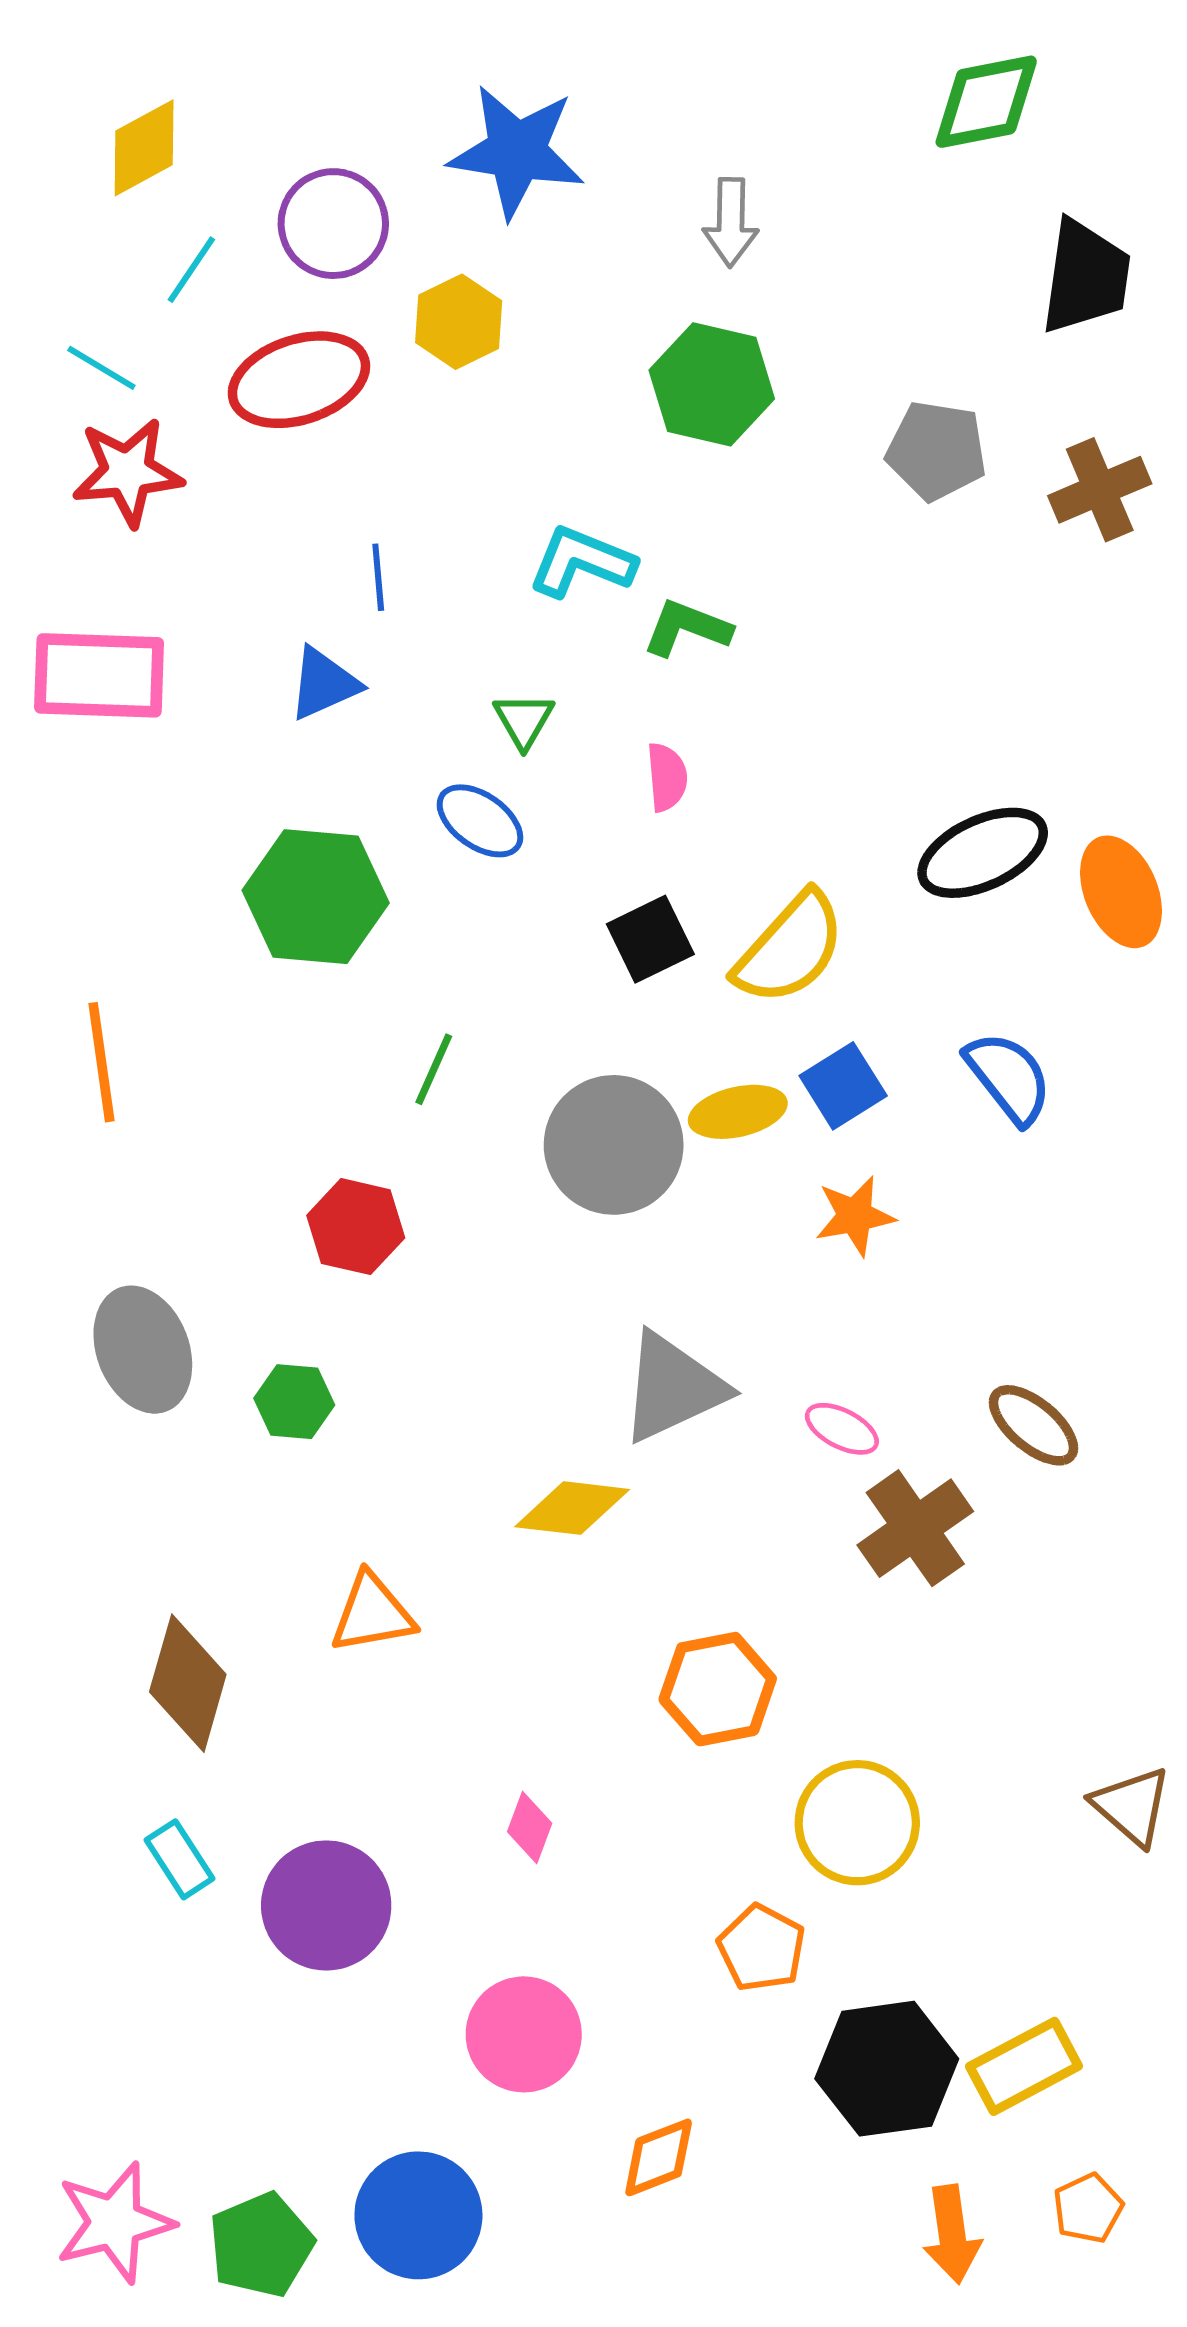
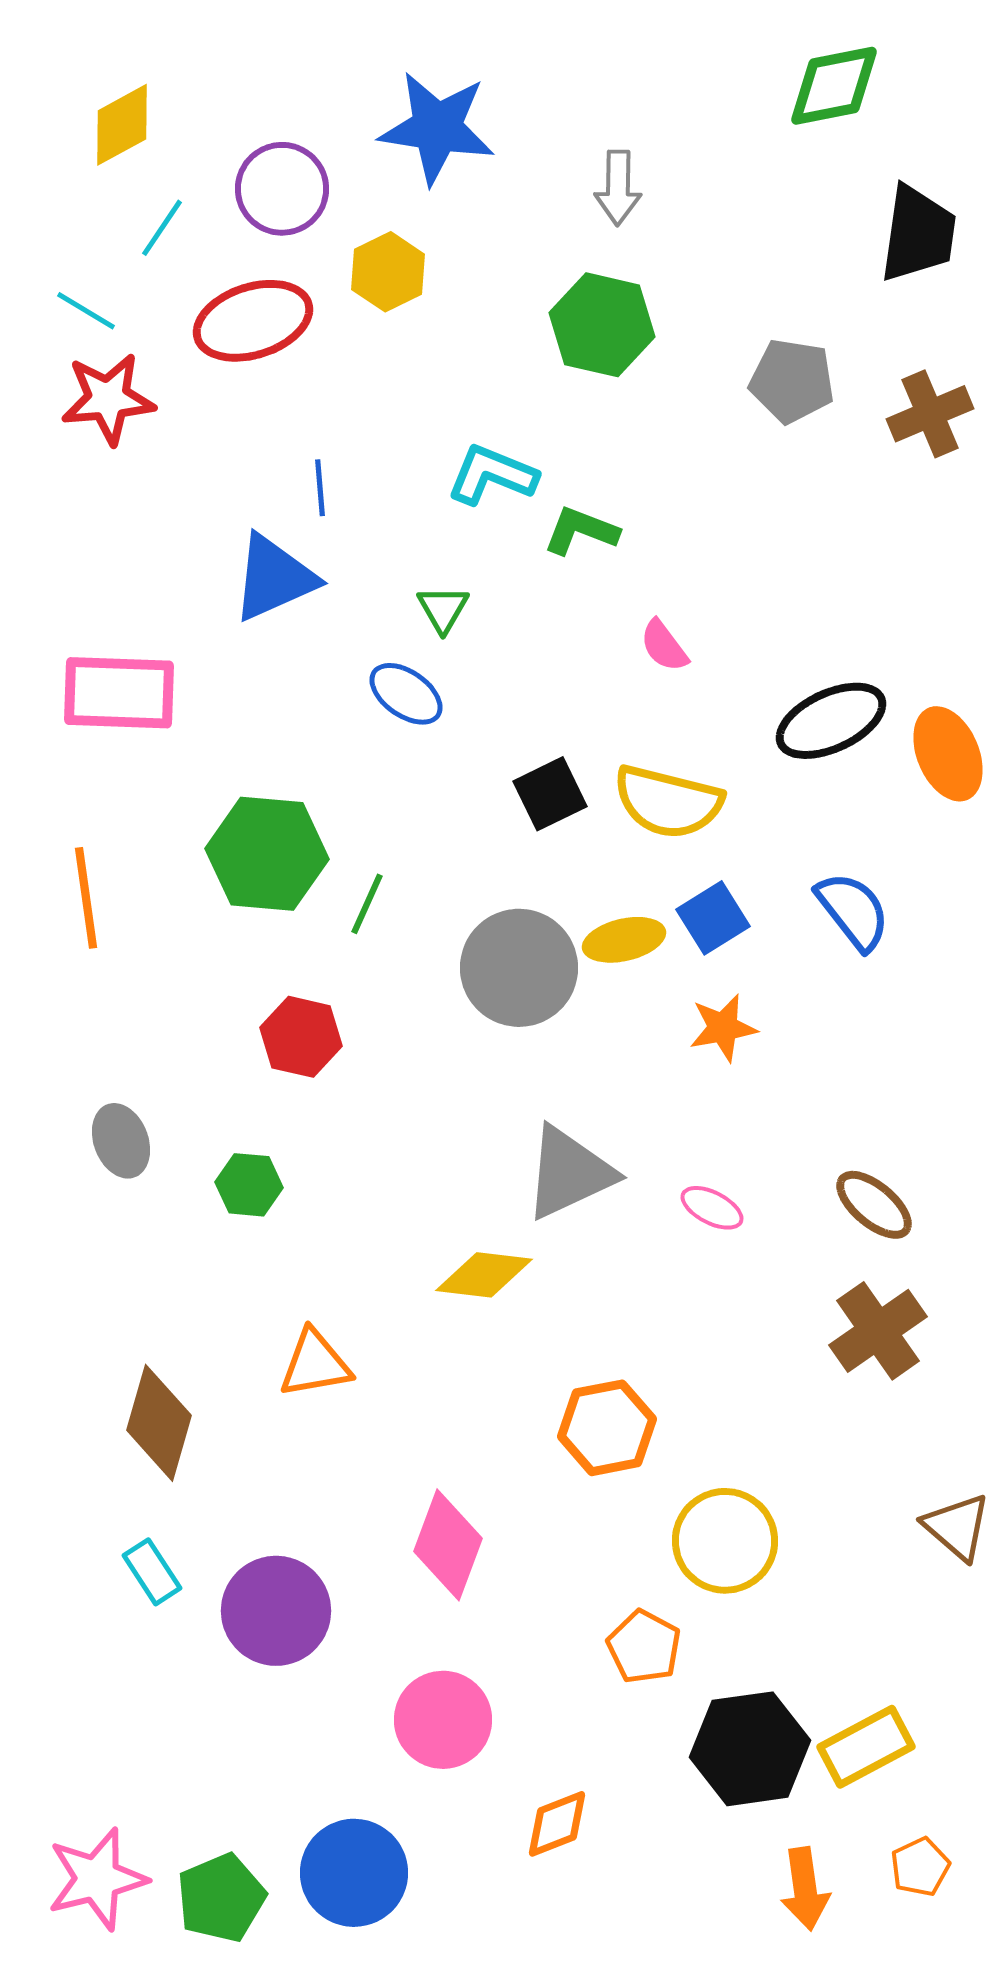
pink rectangle: (99, 675) -> (119, 693), moved
blue triangle: (324, 684) -> (274, 578), size x1.4
pink semicircle: (667, 777) -> (664, 646), moved, turned 148
green hexagon: (316, 897) -> (267, 854), moved
yellow semicircle: (790, 949) -> (668, 802), turned 62
gray ellipse: (143, 1350) -> (121, 1141), size x0.7
brown cross: (915, 1528) -> (878, 1331), moved
pink diamond: (530, 1827) -> (448, 1545), size x1.8

